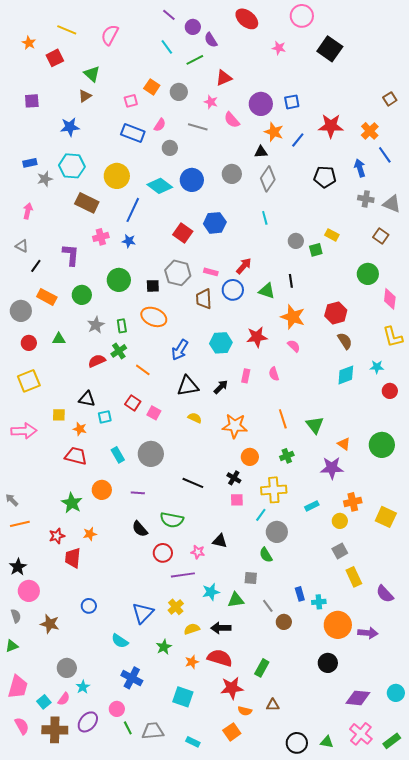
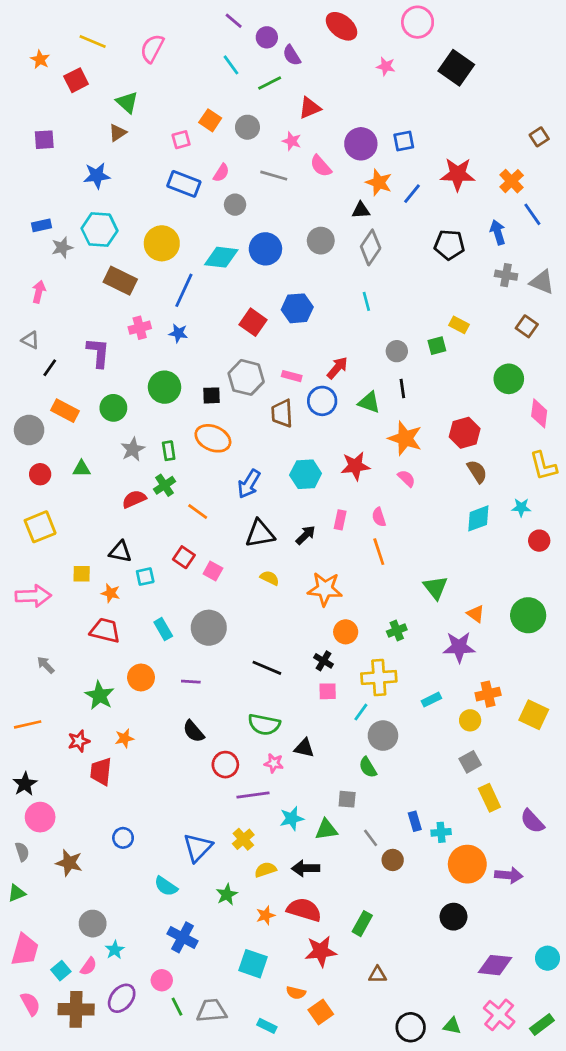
cyan diamond: (160, 186) -> (221, 257), turned -30
gray circle: (296, 241) -> (397, 351), moved
orange line: (283, 419) -> (379, 552), moved
gray arrow: (12, 500) -> (46, 665), moved
green semicircle: (172, 520) -> (264, 724), moved
orange semicircle: (245, 711) -> (296, 993), moved

